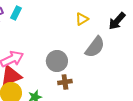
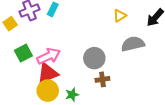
gray semicircle: (95, 47) -> (133, 44), turned -140

